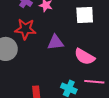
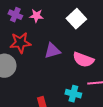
white square: (85, 15) -> (76, 19), turned -30

